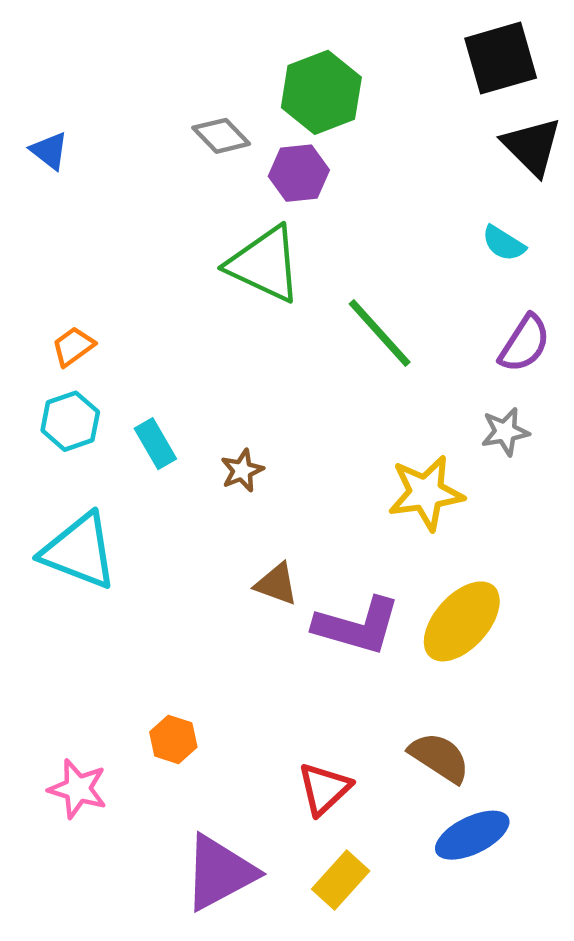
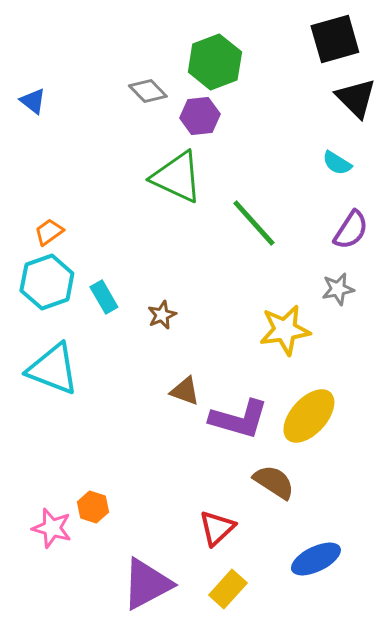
cyan hexagon: (70, 421) -> (47, 282), size x1.4
orange hexagon: (173, 739) -> (93, 507), moved
brown semicircle: (439, 757) -> (274, 482), moved

